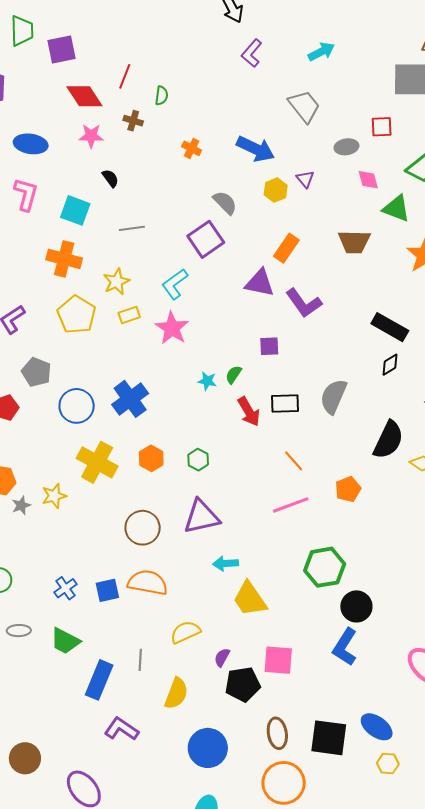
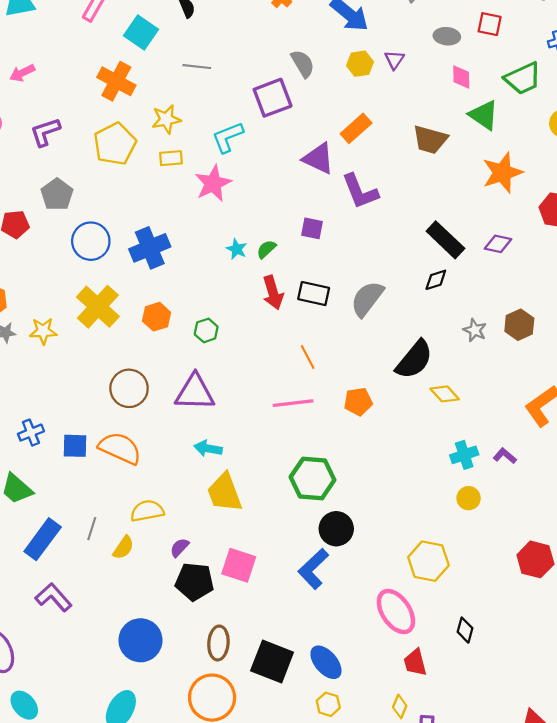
yellow semicircle: (176, 693) -> (123, 548), moved, size x0.7

